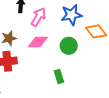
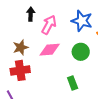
blue star: (71, 15) -> (82, 21), turned 30

